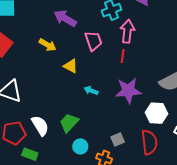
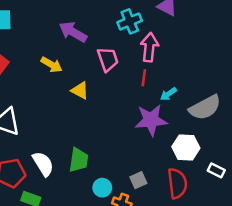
cyan arrow: (91, 91) -> (168, 94), moved, turned -56
green trapezoid: (69, 123) -> (79, 160), turned 145
cyan circle: (80, 146) -> (102, 188), moved

